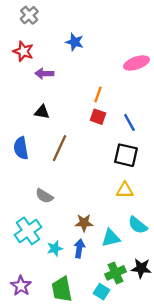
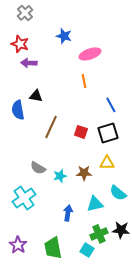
pink ellipse: (136, 63) -> (90, 54), moved
purple arrow: (44, 73) -> (29, 63), moved
orange line: (98, 94) -> (84, 81), turned -32
red square: (98, 117) -> (81, 132), moved
blue semicircle: (21, 148) -> (18, 110), moved
black square: (126, 155) -> (108, 133), turned -30
brown star: (84, 223) -> (84, 173), moved
cyan star: (55, 248) -> (60, 176), moved

